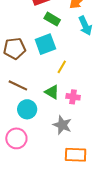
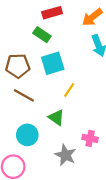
green rectangle: (52, 19) -> (42, 35), moved
brown line: (18, 85) -> (24, 95), moved
pink cross: (73, 97) -> (90, 138), moved

